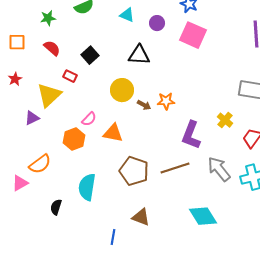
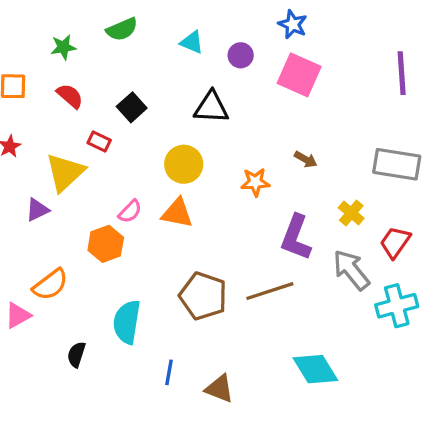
brown arrow: (144, 105) -> (306, 159), moved
orange triangle: (113, 133) -> (177, 213), moved
gray arrow: (219, 169) -> (351, 270), moved
brown triangle: (141, 217) -> (219, 389), moved
blue line: (113, 237) -> (169, 372), moved

